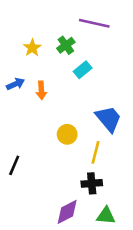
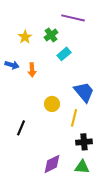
blue arrow: (15, 84) -> (12, 65), turned 40
black line: (14, 165) -> (21, 128), moved
black cross: (92, 183) -> (84, 142), moved

